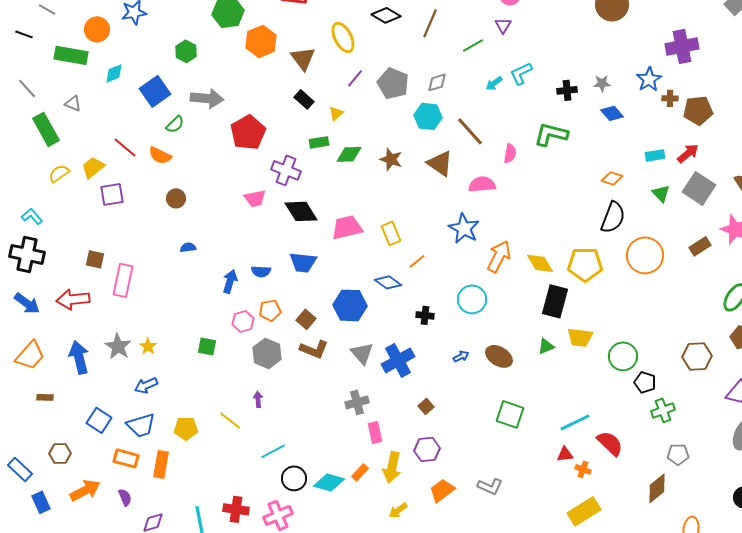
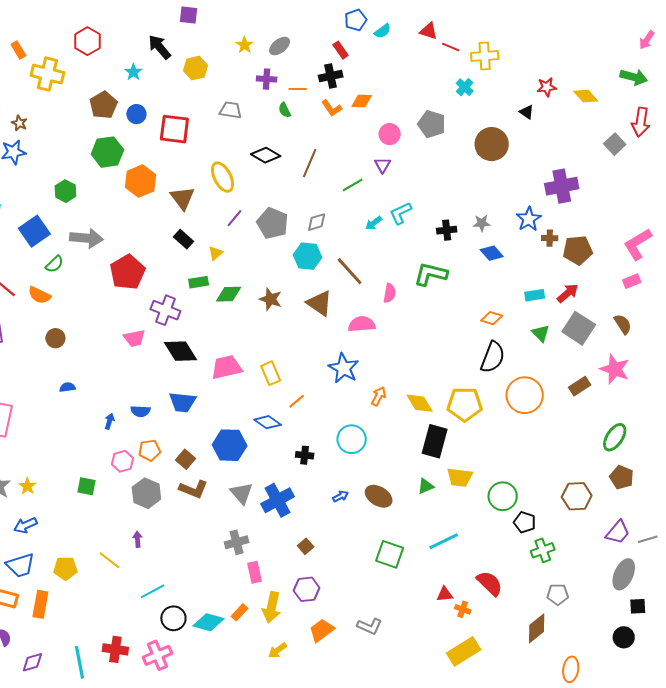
orange arrow: (499, 256) -> (379, 396), size x0.6
blue arrow: (230, 281) -> (109, 421), size x0.7
cyan line: (575, 422) -> (444, 541), moved

